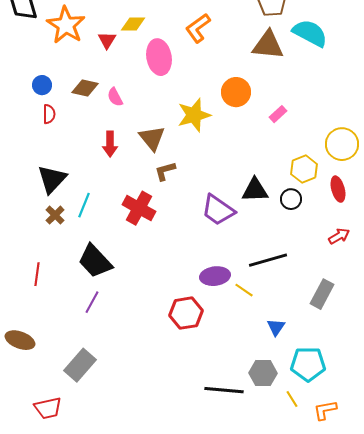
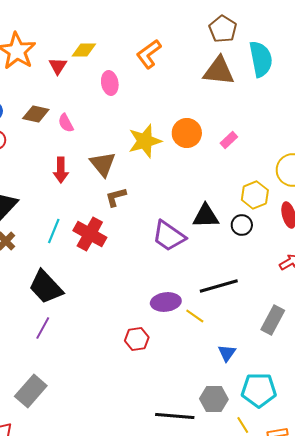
cyan semicircle: (310, 33) -> (261, 59), turned 51
pink ellipse: (159, 57) -> (110, 83), size x0.7
orange circle: (236, 92) -> (187, 133), moved
cyan line: (84, 205) -> (54, 231), moved
red hexagon: (186, 313) -> (137, 339), size x0.7

